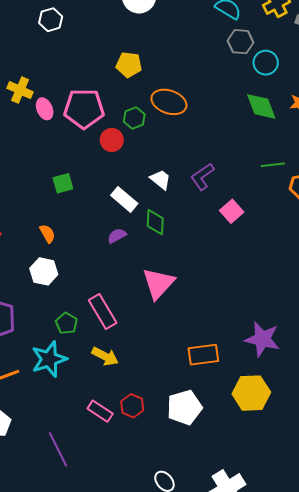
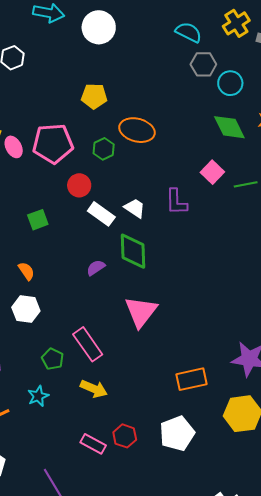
red circle: (112, 140) -> (79, 185), moved
purple L-shape: (202, 177) -> (176, 202), turned -52
white rectangle: (124, 199) -> (101, 214), moved
pink square: (232, 211) -> (212, 172), moved
green diamond: (155, 222) -> (133, 251), size x1.4
cyan star: (49, 359) -> (38, 396), size x0.6

